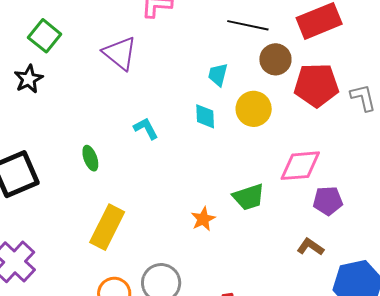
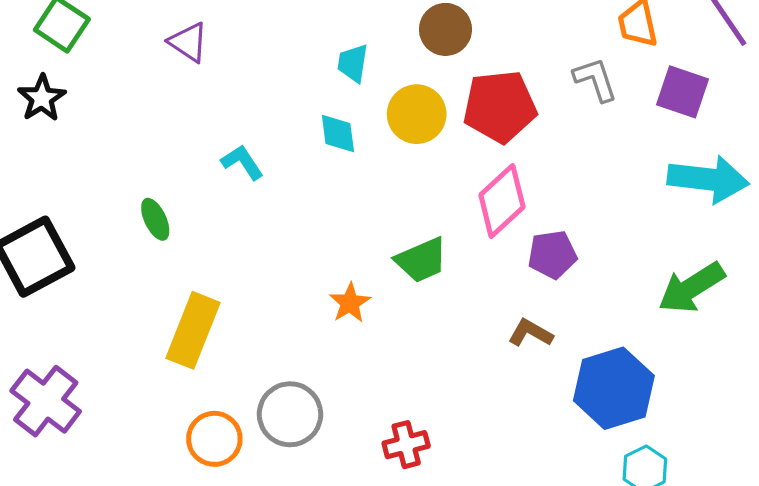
purple triangle: (120, 53) -> (188, 42), size x0.7
red pentagon: (316, 85) -> (500, 106), moved
pink diamond: (300, 166) -> (502, 201), turned -33

